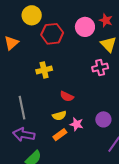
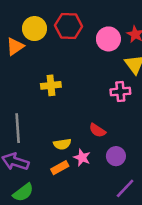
yellow circle: (32, 15) -> (34, 29), moved
red hexagon: (52, 34) -> (69, 26), moved
red semicircle: (67, 96) -> (97, 130), moved

